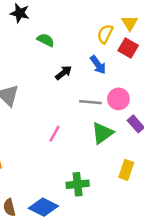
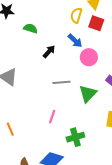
pink circle: (118, 99) -> (89, 57), moved
gray line: (91, 102) -> (61, 82), moved
pink line: (55, 134) -> (52, 117), moved

